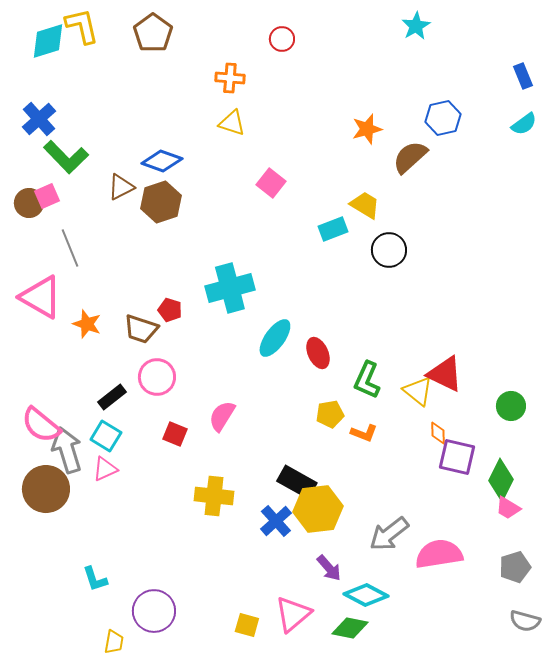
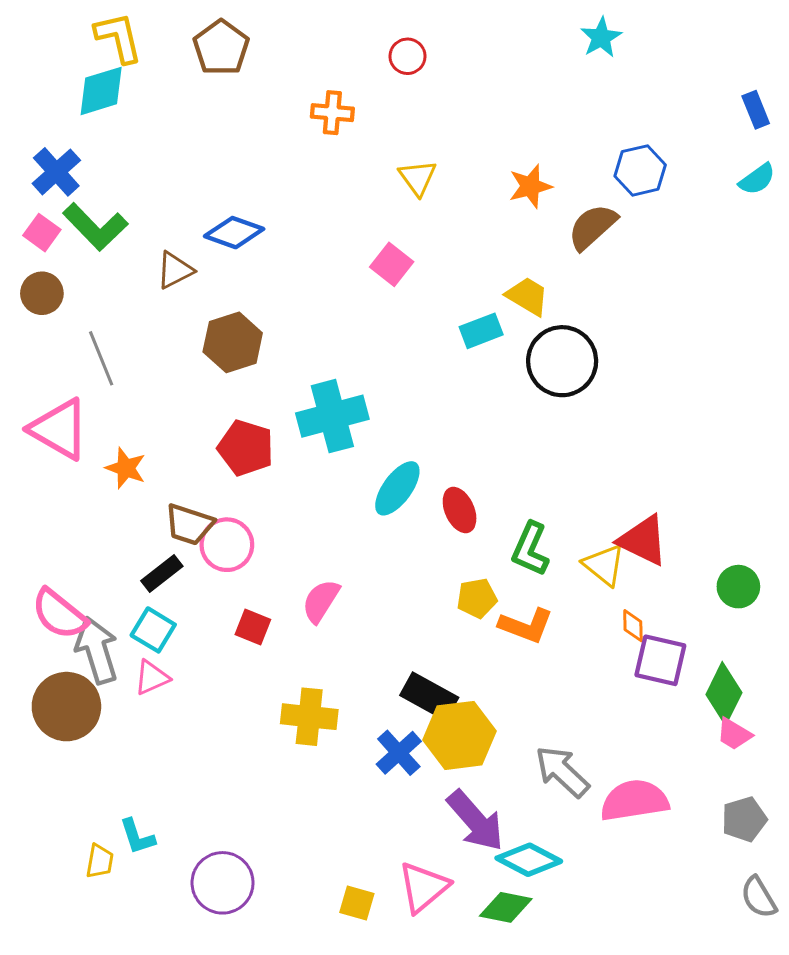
cyan diamond: (48, 41) -> (101, 91), moved
yellow triangle: (232, 123) -> (418, 178), moved, turned 36
pink square: (47, 196) -> (42, 233), moved, turned -30
brown hexagon: (161, 202) -> (233, 342), moved
black circle: (389, 250) -> (562, 361), size x1.4
red pentagon: (170, 310) -> (246, 448), size x1.6
brown trapezoid: (141, 329) -> (189, 524), moved
orange L-shape: (364, 433) -> (526, 626), size x1.4
gray arrow: (389, 534) -> (562, 772), turned 81
purple arrow: (329, 568) -> (475, 821), size x1.6
gray semicircle: (525, 621) -> (759, 897), turned 44
yellow trapezoid: (114, 642) -> (100, 861), moved

